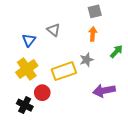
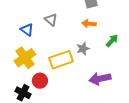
orange arrow: (93, 34) -> (89, 24), turned -88
blue triangle: (29, 40) -> (27, 30), turned -32

